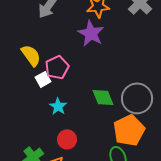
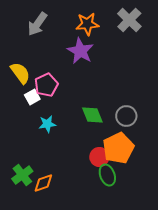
gray circle: (137, 98) -> (126, 116), size x0.7
cyan star: (58, 106) -> (47, 124), turned 30
red circle: (67, 139) -> (99, 157), moved

